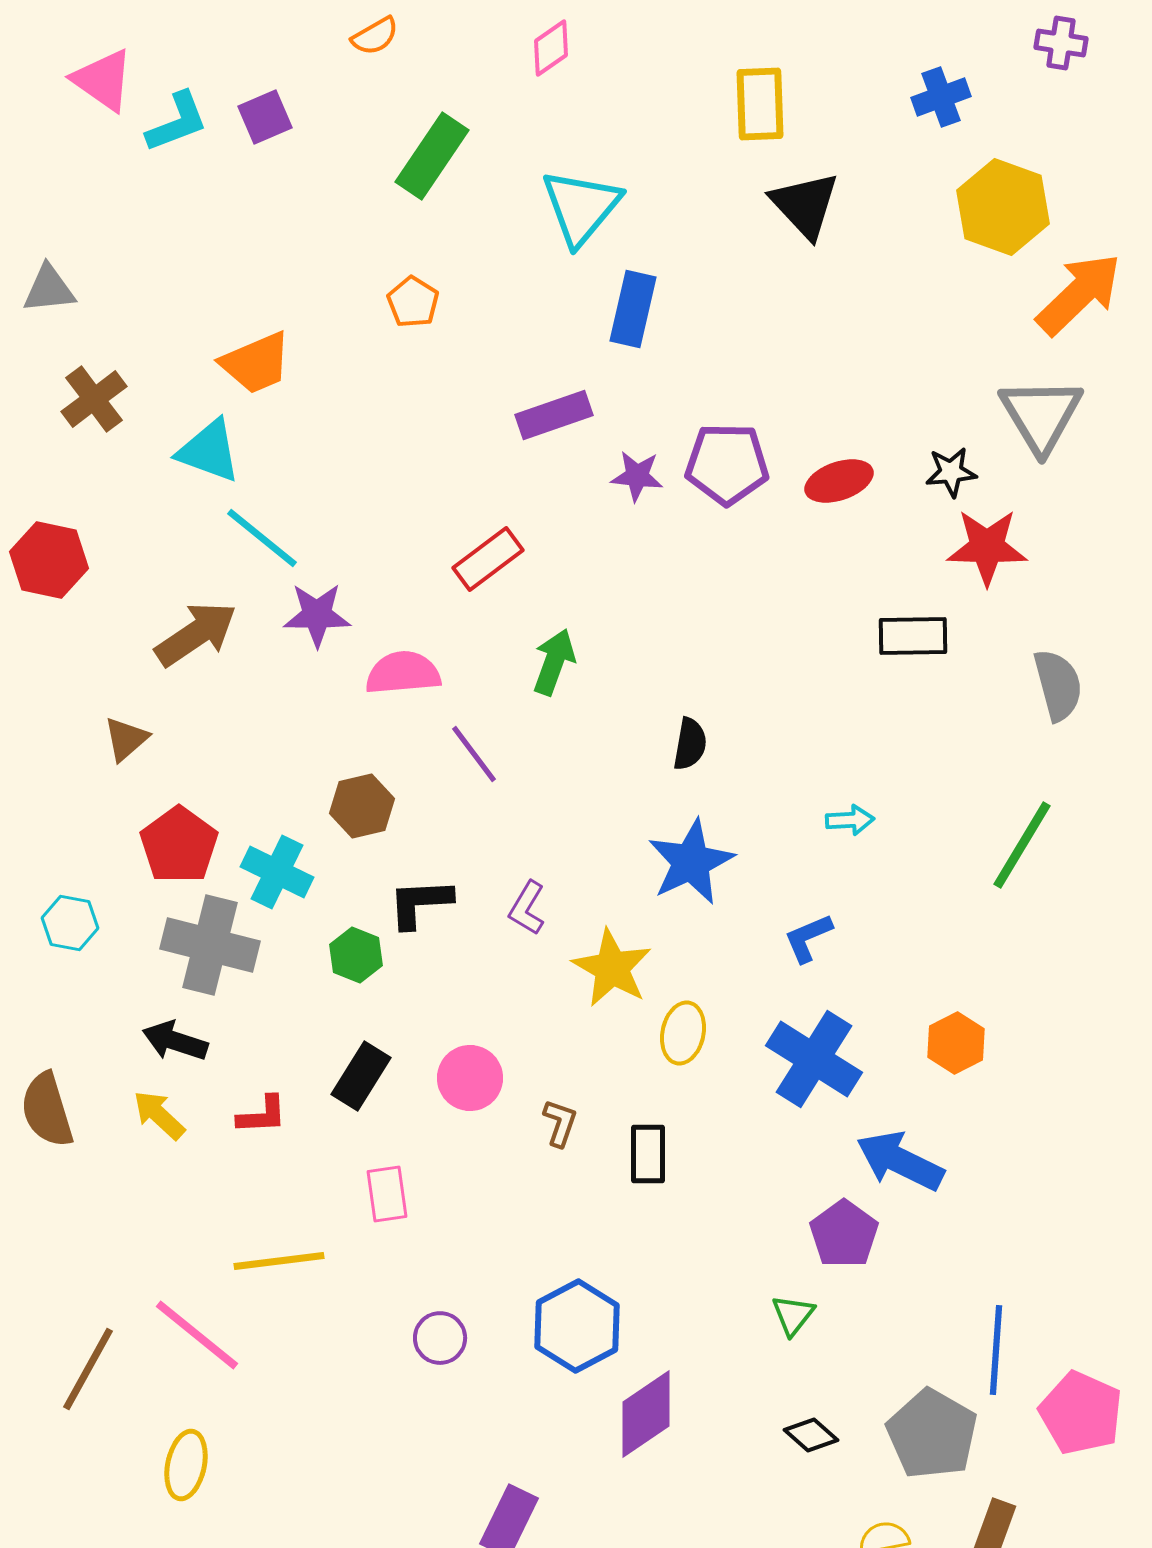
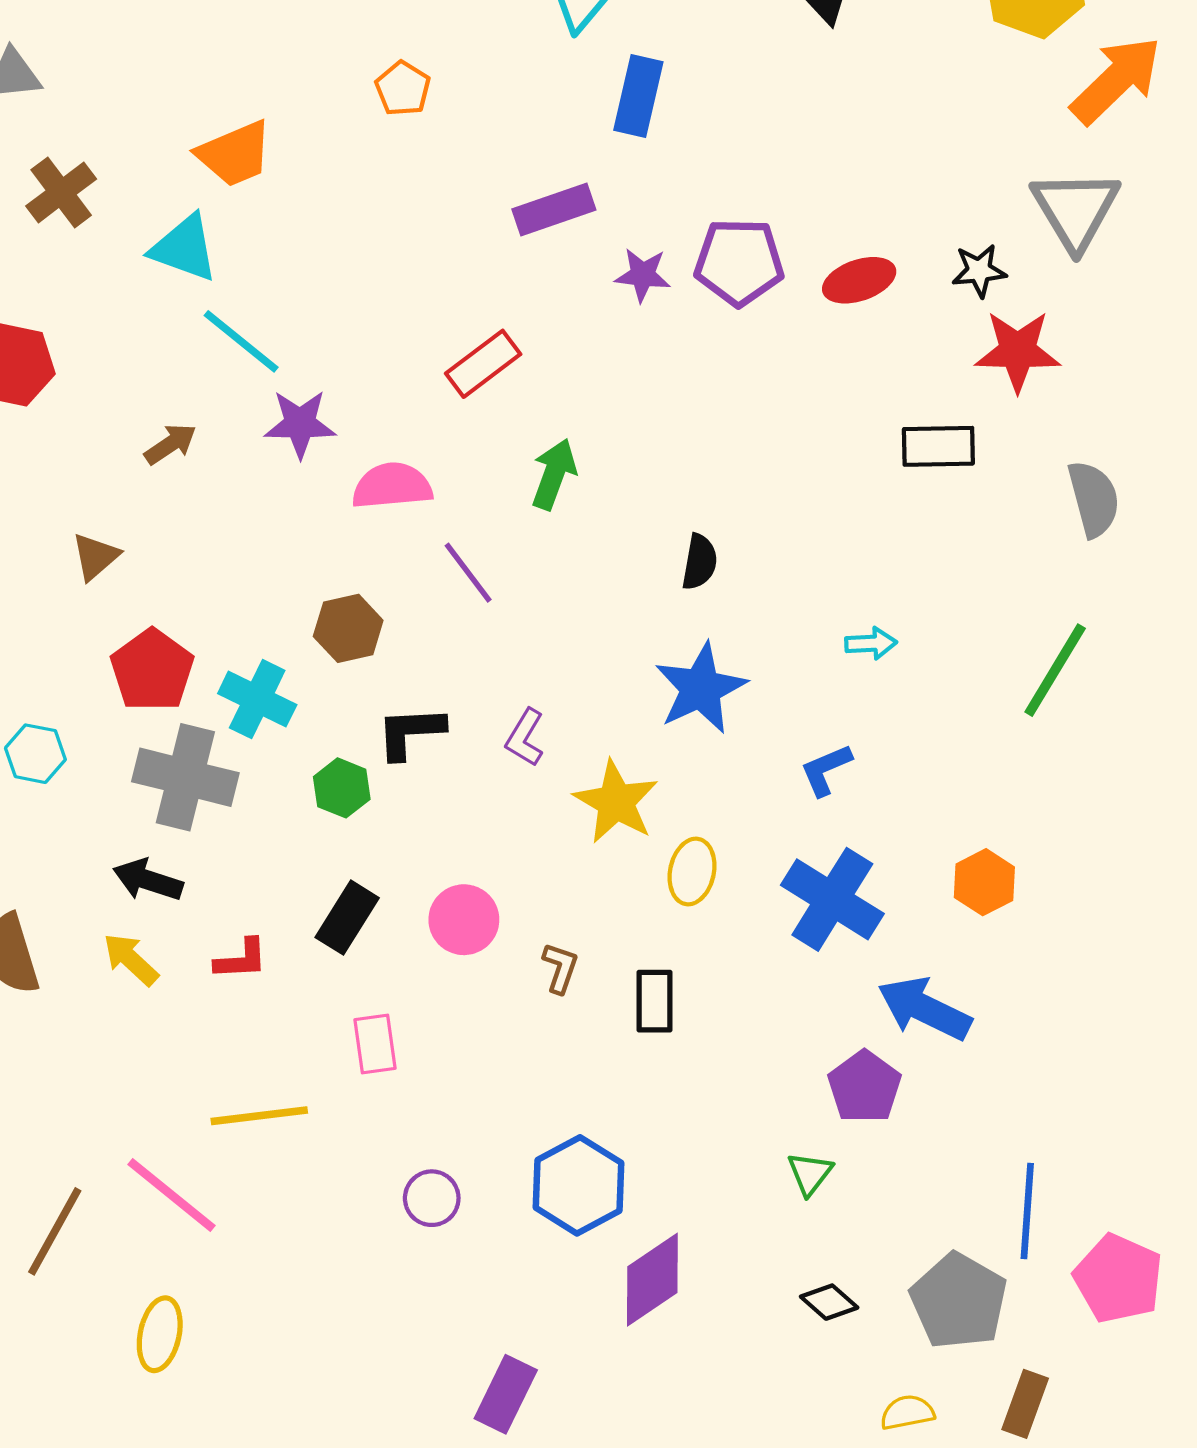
brown arrow: (196, 634) -> (170, 444), size x0.6

